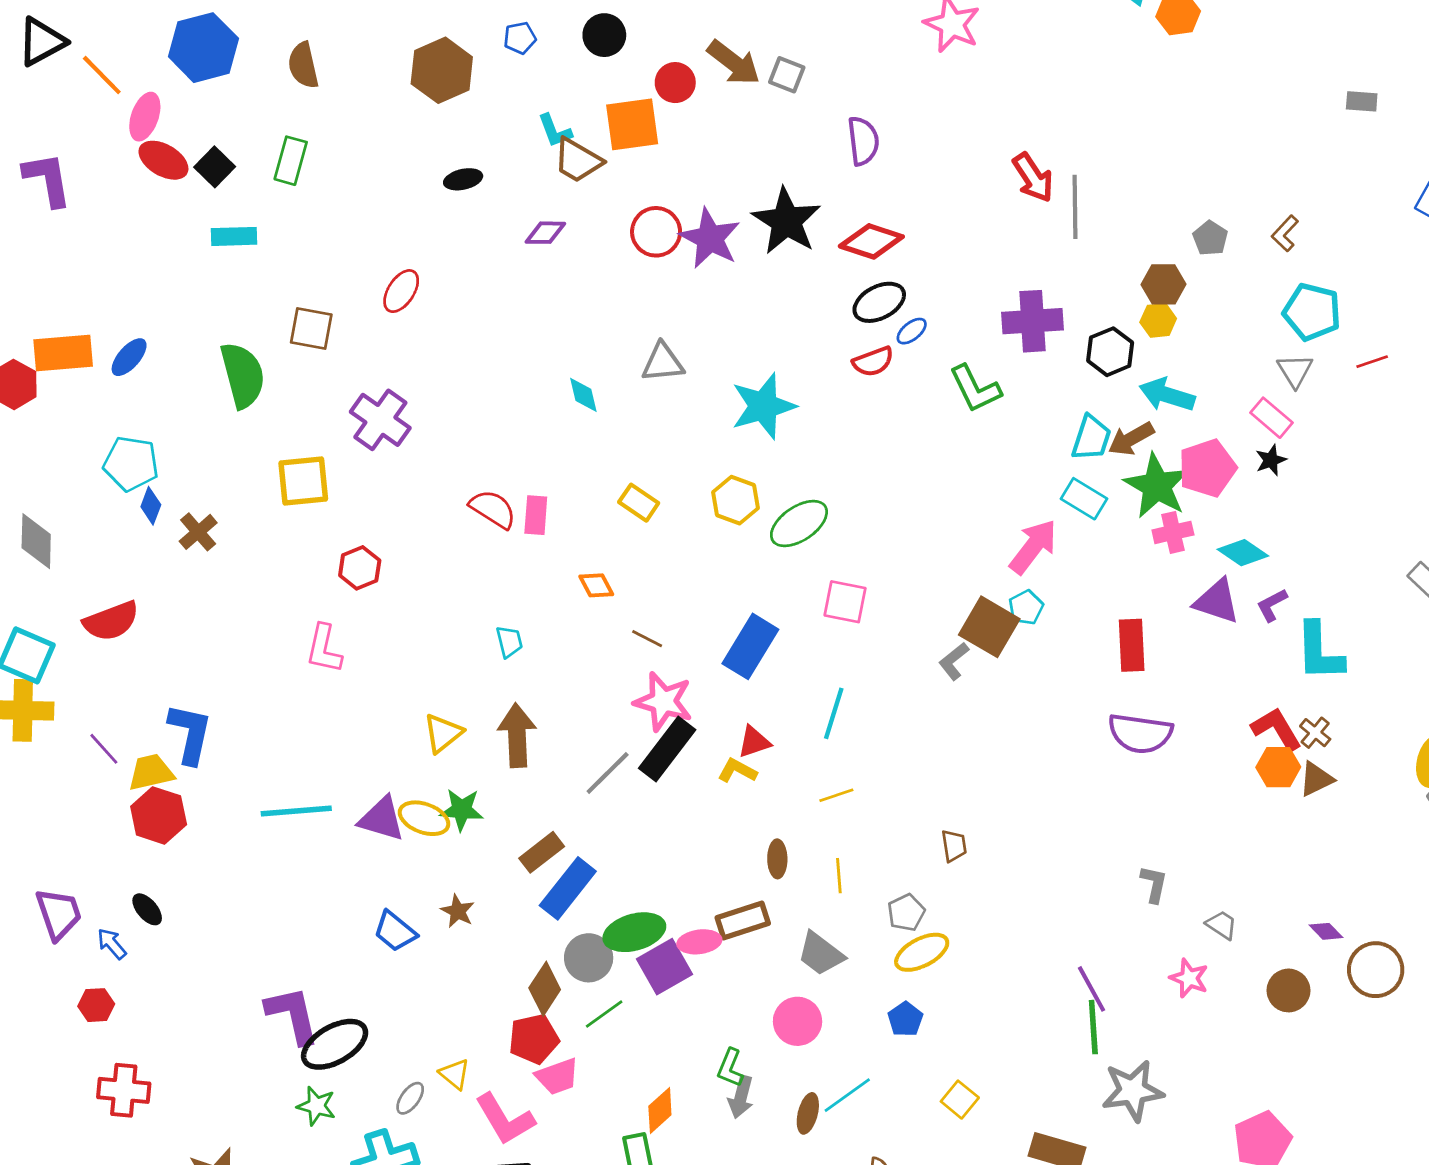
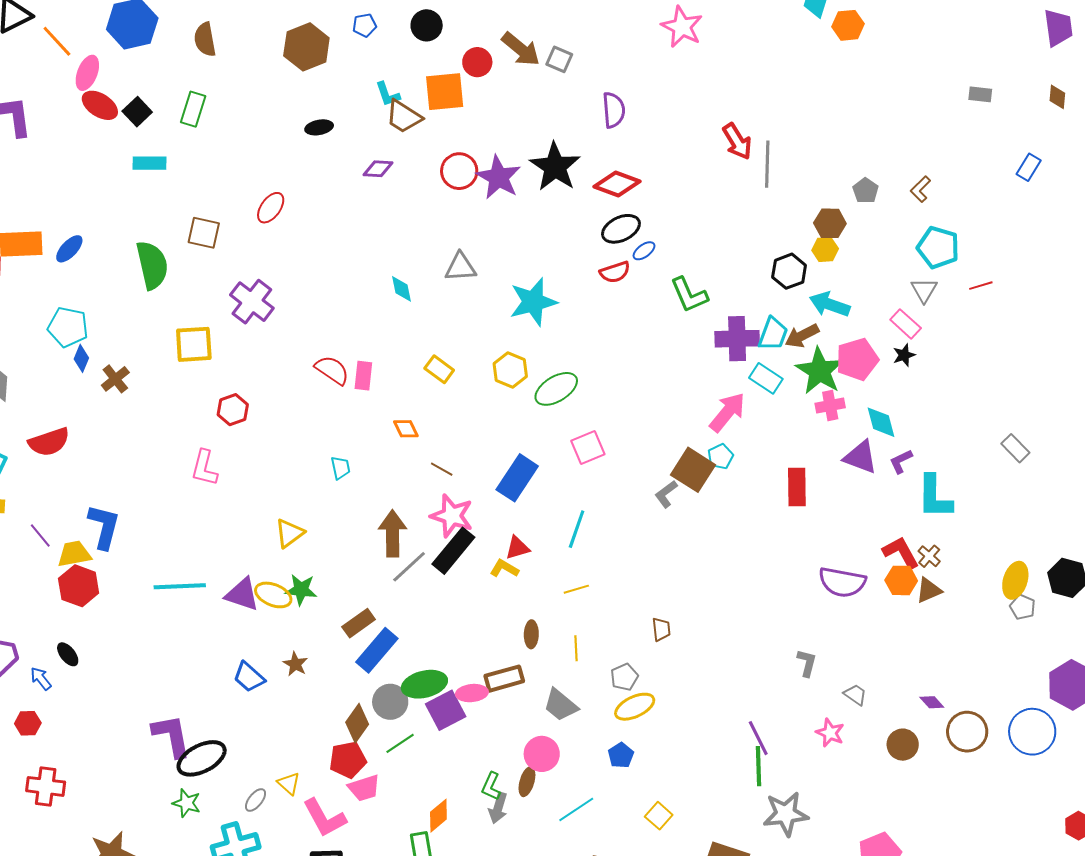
purple cross: (1033, 321) -> (737, 339), moved
cyan diamond: (1243, 553) -> (881, 422), turned 39
pink square: (845, 602) -> (588, 448), turned -36
purple semicircle: (1140, 733) -> (842, 582), moved
brown arrow: (517, 735) -> (393, 533), moved
brown ellipse: (808, 1113) -> (527, 782), moved

